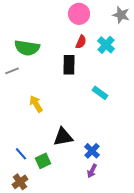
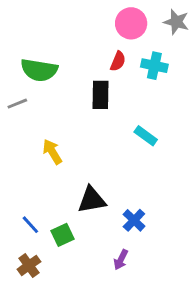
pink circle: (79, 14) -> (131, 23), moved
cyan cross: (106, 45) -> (154, 66), turned -30
purple arrow: (92, 171) -> (121, 260), moved

